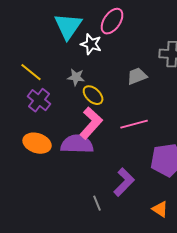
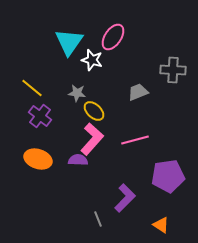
purple semicircle: (77, 144) -> (78, 160), size x0.6

